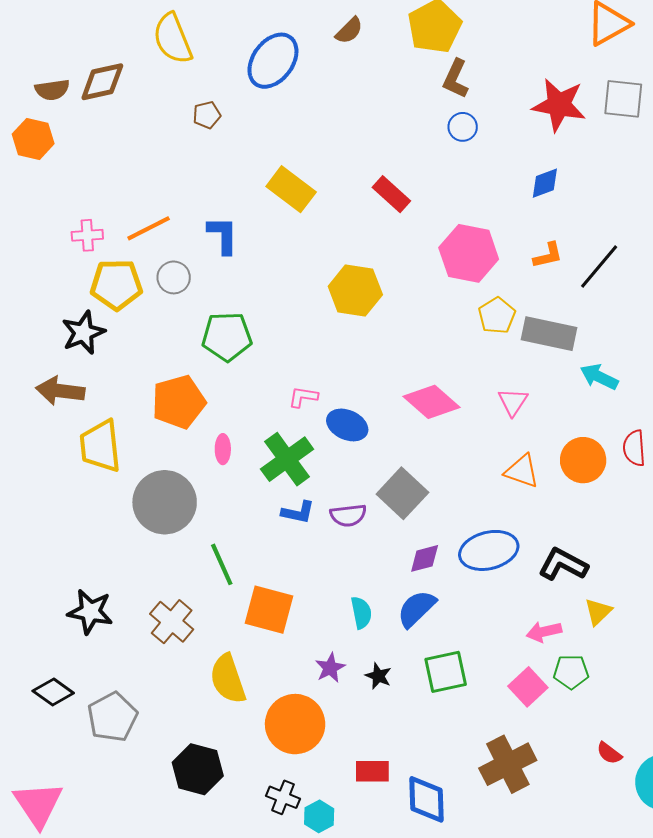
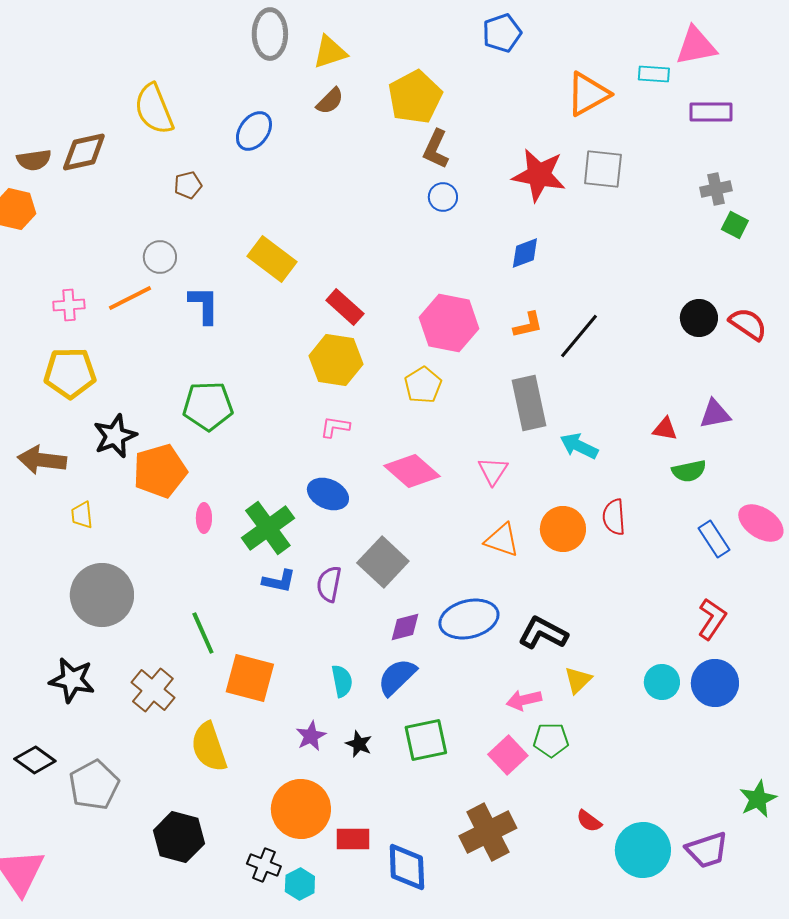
blue ellipse: (273, 61) -> (254, 131), size x0.7
red rectangle: (391, 194) -> (345, 307), moved
gray circle: (174, 277) -> (160, 257), moved
yellow pentagon: (116, 284) -> (70, 373), moved
yellow pentagon: (497, 316) -> (423, 385), moved
black star: (83, 333) -> (115, 436), moved
gray rectangle: (549, 334) -> (529, 403), turned 66
pink L-shape: (303, 397) -> (335, 427), moved
yellow trapezoid: (100, 446) -> (82, 515), size x0.5
gray circle: (165, 502) -> (102, 595), moved
purple semicircle: (348, 515) -> (329, 584), turned 108
orange circle: (295, 724) -> (301, 809), moved

